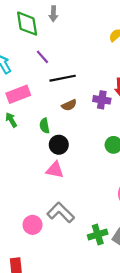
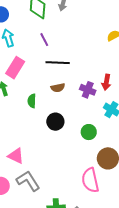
pink rectangle: (18, 94) -> (15, 68), turned -50
black circle: (59, 145) -> (55, 122), moved
pink triangle: (55, 170) -> (16, 156), moved

